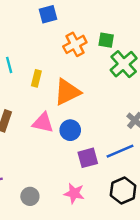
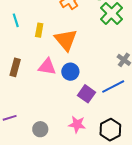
orange triangle: (67, 92) -> (66, 40), turned -40
purple square: (88, 158) -> (87, 94), turned -36
black hexagon: (123, 191) -> (110, 130), moved

